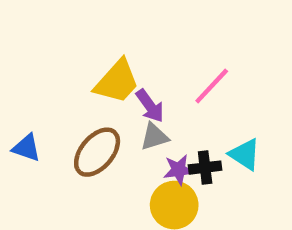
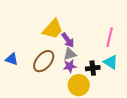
pink line: (212, 86) -> (110, 37), moved, turned -30
purple star: (179, 170) -> (70, 66), moved

